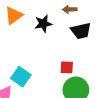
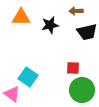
orange triangle: (14, 16) -> (21, 17), turned 36

